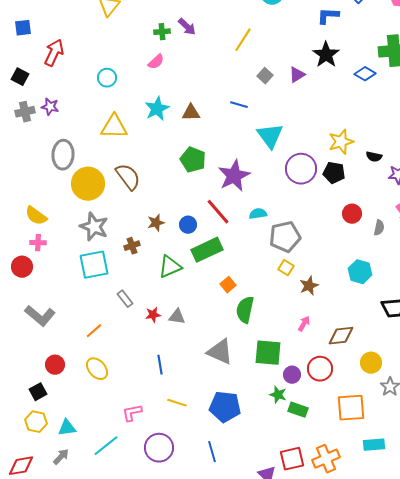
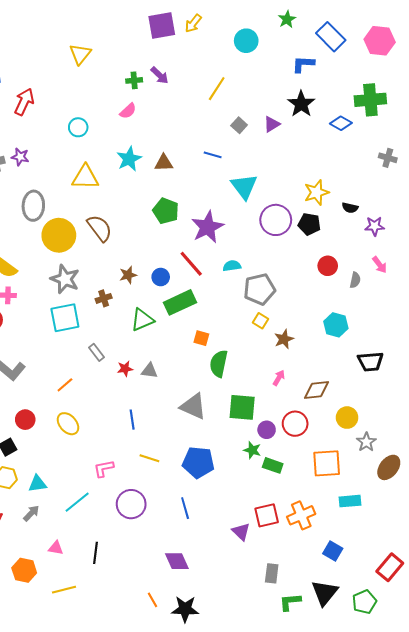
orange square: (228, 285) -> (201, 338), turned -35

